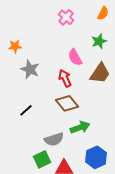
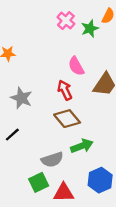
green star: (99, 41) -> (90, 28), moved
gray star: (30, 69) -> (21, 98), moved
black line: (26, 110) -> (12, 135), moved

